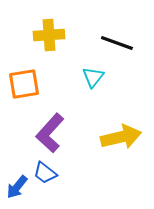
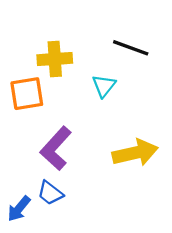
yellow cross: (49, 35) -> (55, 59), moved

